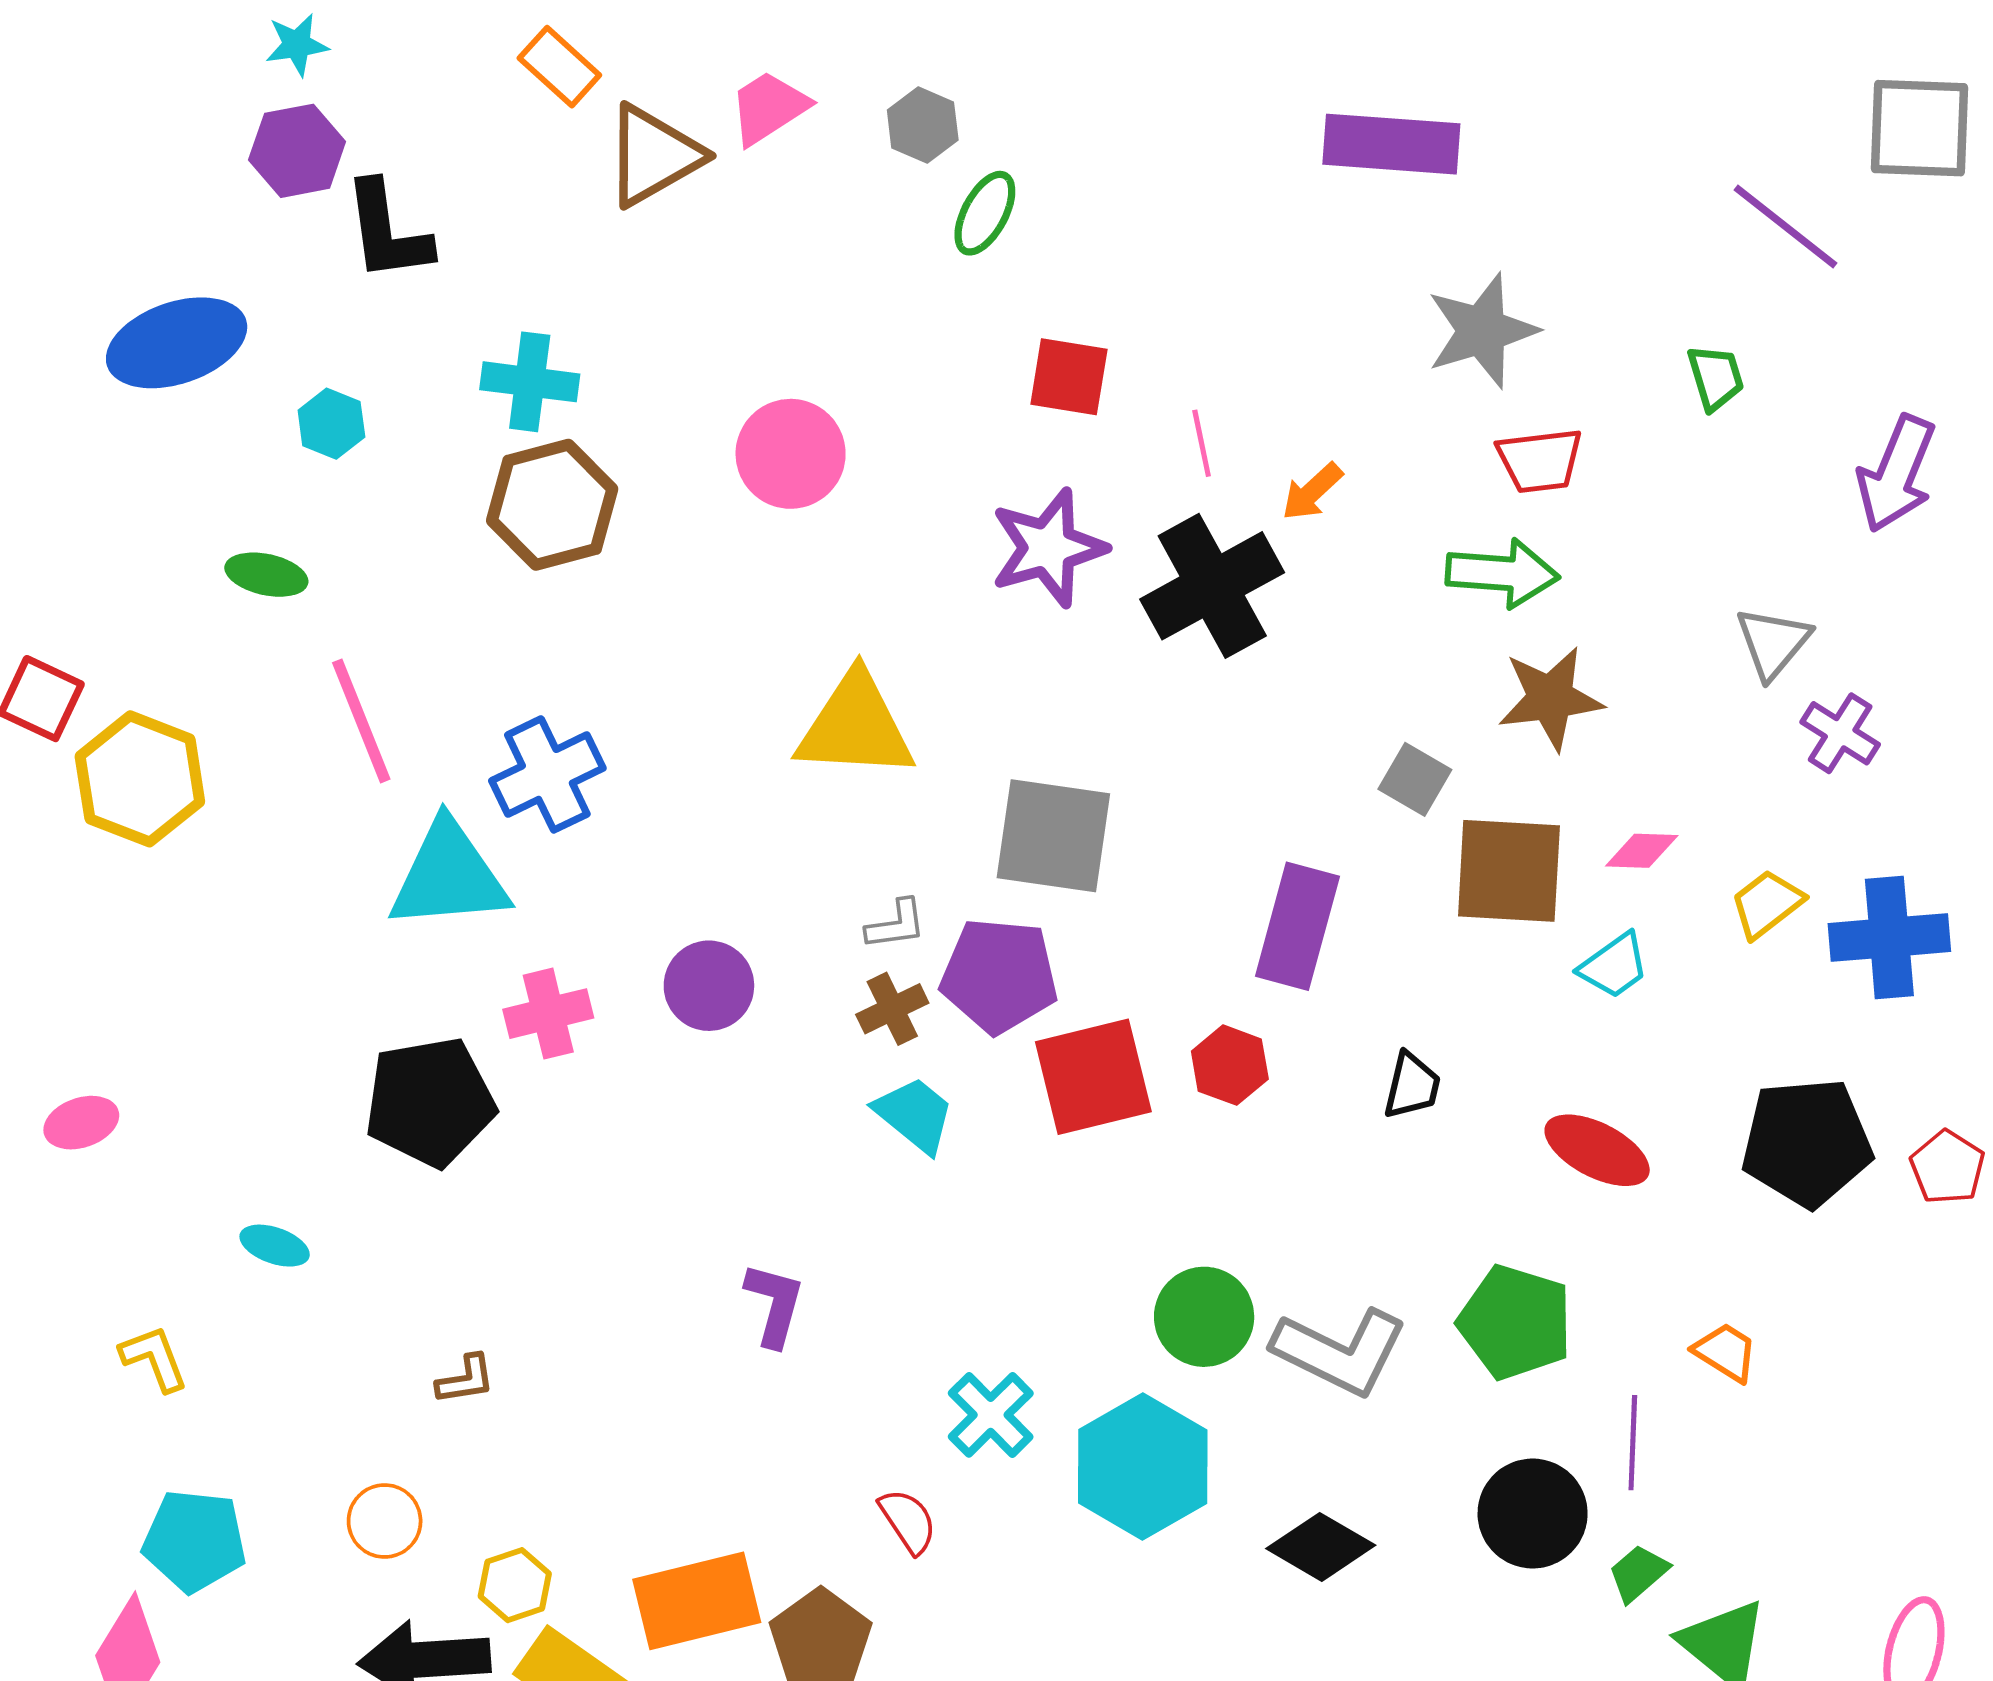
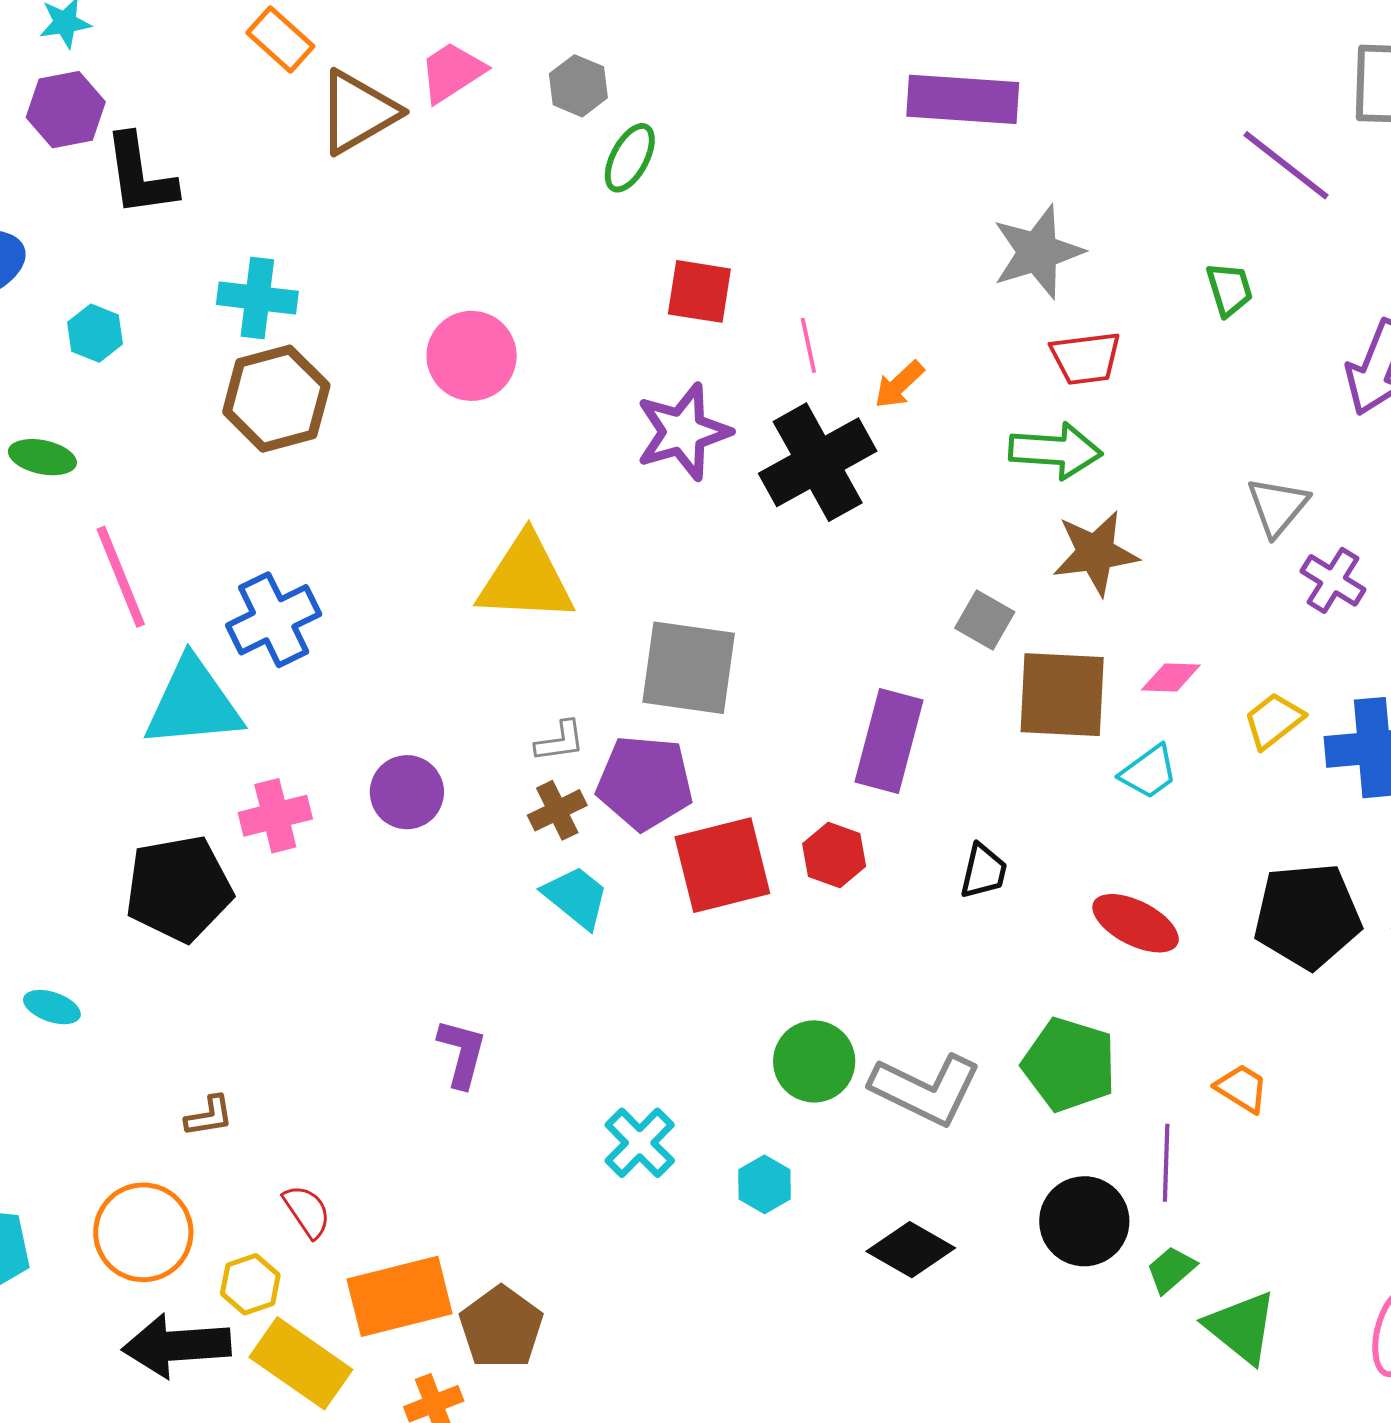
cyan hexagon: (1143, 1466) -> (765, 1184), size x0.5
orange circle: (385, 1521) -> (143, 1232), size x1.6
red semicircle: (908, 1521) -> (307, 1211), moved

